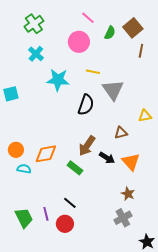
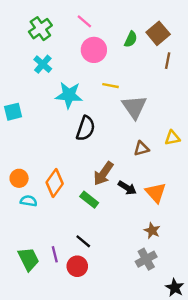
pink line: (88, 18) -> (84, 21), moved
black semicircle: (86, 105) -> (86, 128), moved
brown triangle: (121, 133) -> (141, 149), moved
orange diamond: (46, 154) -> (55, 183), turned -45

